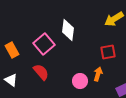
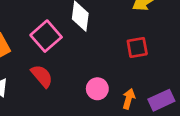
orange arrow: (98, 74) -> (129, 99), moved

